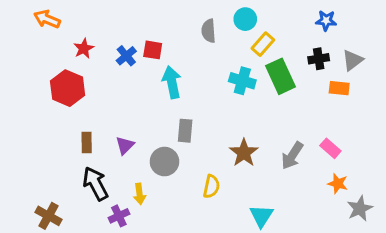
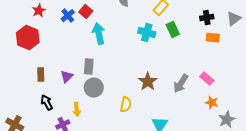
red square: (153, 50) -> (86, 12), turned 32
black cross: (319, 59) -> (207, 18), moved
gray triangle: (352, 60) -> (234, 19), moved
green rectangle: (280, 76) -> (173, 30), size x0.7
gray rectangle: (185, 131) -> (89, 67), moved
black arrow: (95, 184) -> (47, 103), size x0.7

